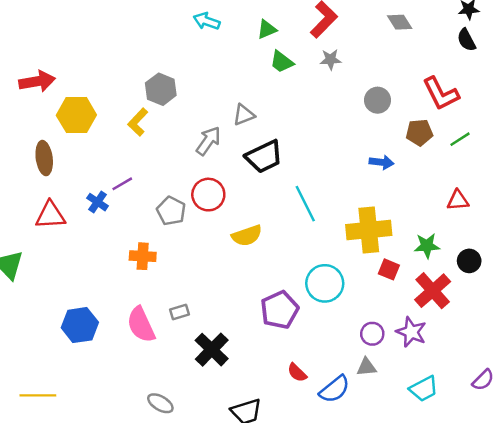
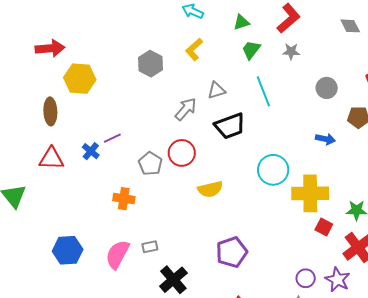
green trapezoid: (282, 62) -> (251, 50), turned 85
yellow L-shape: (138, 122) -> (194, 49), moved
cyan line: (305, 204) -> (263, 91), moved
cyan circle: (325, 283) -> (273, 170), moved
pink semicircle: (141, 325) -> (117, 254), turned 48

